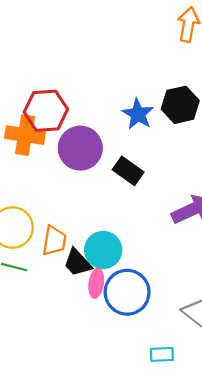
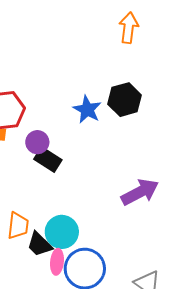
purple circle: (80, 148) -> (37, 142), size x0.6
black rectangle: (128, 171) -> (48, 159), moved

